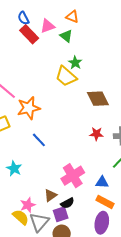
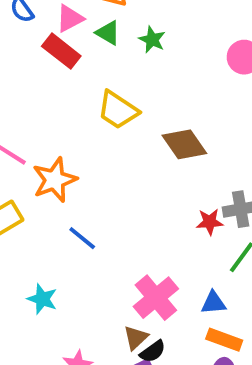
red rectangle: (29, 34) -> (61, 51), moved
green star: (75, 63) -> (152, 40), moved
red star: (96, 134) -> (210, 222), moved
brown triangle: (50, 195) -> (136, 338), moved

